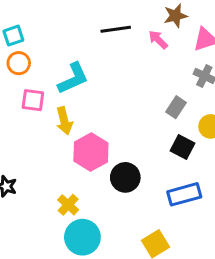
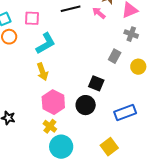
pink square: (33, 100) -> (32, 18), moved
black square: (183, 147) -> (96, 83), moved
pink hexagon: (91, 152) -> (53, 102), moved

